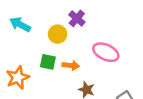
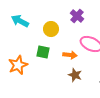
purple cross: (77, 18) -> (77, 16), moved
orange arrow: (71, 65) -> (70, 55), moved

